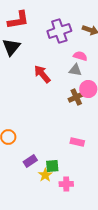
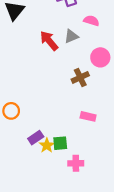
gray triangle: (75, 70) -> (71, 36), moved, turned -32
brown cross: (76, 97) -> (80, 77), moved
yellow star: (45, 175) -> (47, 145), moved

